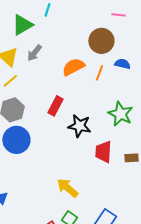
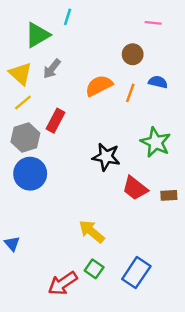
brown circle: (101, 41) -> (133, 54), size x0.7
red rectangle: (55, 106) -> (55, 121), moved
red trapezoid: (103, 152) -> (135, 188), turned -55

